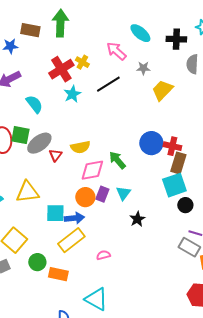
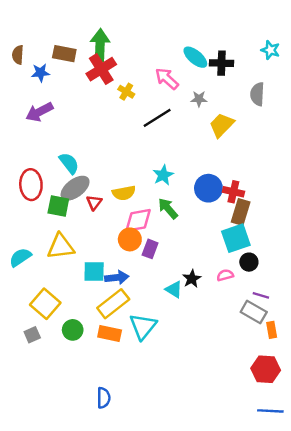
black cross: (176, 39) -> (222, 63), moved
red cross: (61, 69) -> (101, 69), moved
cyan star: (72, 94) -> (163, 175), moved
cyan semicircle: (34, 104) -> (69, 163), moved
green square: (20, 135) -> (58, 206), moved
cyan triangle: (123, 193) -> (174, 289), moved, turned -35
orange circle: (85, 197) -> (130, 239), moved
pink semicircle: (103, 255) -> (225, 275), moved
orange rectangle: (58, 274) -> (110, 334), moved
cyan triangle: (96, 299) -> (143, 326), moved, turned 40

